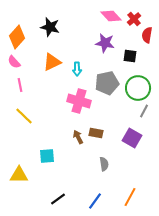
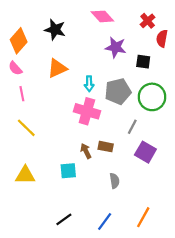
pink diamond: (111, 16) -> (102, 16), moved
cyan arrow: (77, 69) -> (89, 84), moved
gray line: (144, 111) -> (132, 127), moved
cyan square: (47, 156) -> (68, 171), moved
yellow triangle: (19, 175) -> (25, 175), moved

